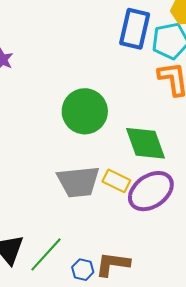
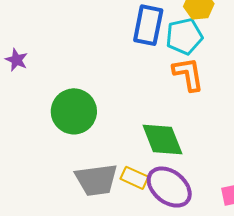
green circle: (85, 111) -> (74, 111), moved
purple ellipse: (151, 191) -> (169, 187), turned 75

